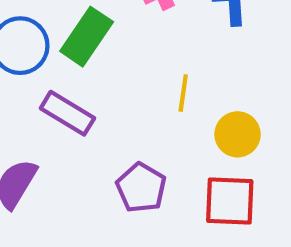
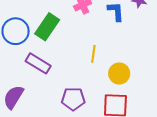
purple pentagon: (141, 188) -> (73, 99), turned -30

